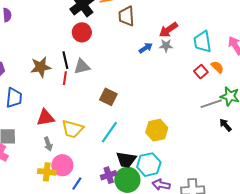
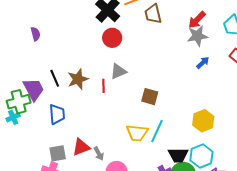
gray star: (166, 46) -> (197, 36), size x1.5
blue arrow: (146, 48) -> (203, 63), moved
black line: (65, 60) -> (55, 78), moved
red triangle: (45, 118) -> (81, 147), moved
yellow trapezoid: (73, 129) -> (137, 133), moved

